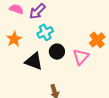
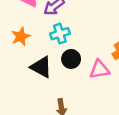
pink triangle: (81, 57) -> (99, 69), turned 30

